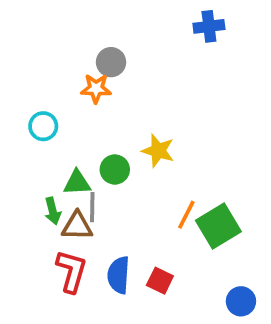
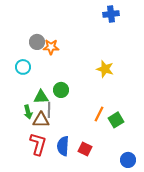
gray circle: (111, 62) -> (37, 42), moved
yellow star: (158, 151) -> (105, 69), moved
green square: (218, 226) -> (116, 120), size x0.7

